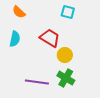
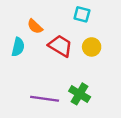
orange semicircle: (19, 12) -> (35, 26), moved
yellow circle: (65, 55) -> (92, 47), moved

